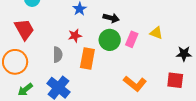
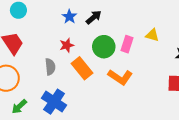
black arrow: (111, 18) -> (94, 17), moved, turned -49
orange rectangle: (87, 58) -> (82, 68), turned -45
orange L-shape: (135, 84) -> (120, 77), moved

